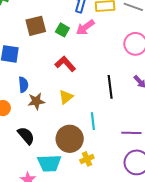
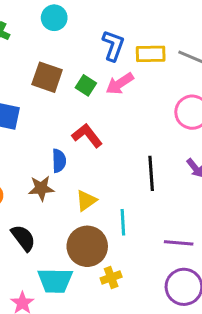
brown square: (36, 26) -> (47, 77), turned 30
blue semicircle: (23, 85) -> (59, 161), moved
yellow triangle: (66, 97) -> (86, 201), moved

